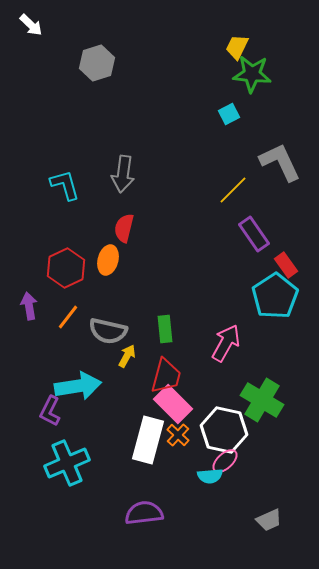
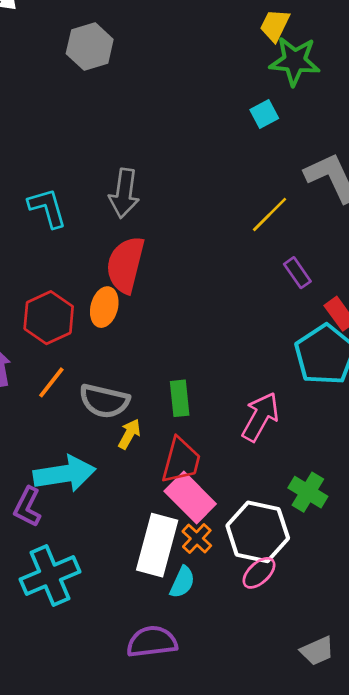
red semicircle: (124, 228) -> (125, 265), size x1.5
purple rectangle: (254, 234) -> (297, 273), size x0.7
green cross: (262, 400) -> (308, 492), size x0.7
cyan semicircle: (210, 476) -> (182, 582), moved, turned -60

